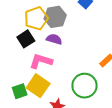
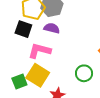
black square: (26, 39) -> (23, 29), turned -36
green circle: (84, 86) -> (84, 73), size x0.7

